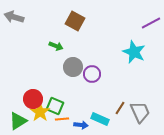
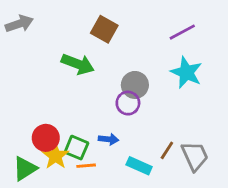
gray arrow: (14, 17) -> (19, 24), turned 144
purple line: (151, 23) -> (182, 32), moved
green arrow: (56, 46) -> (78, 64), size x1.6
gray circle: (73, 67) -> (135, 85), moved
blue arrow: (81, 125) -> (108, 139), moved

